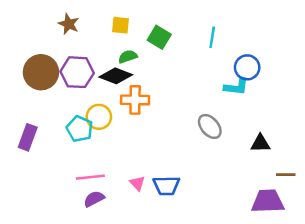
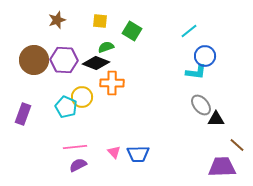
brown star: (69, 24) -> (57, 20), turned 30
cyan line: (212, 37) -> (189, 31), moved, turned 42
gray ellipse: (210, 126) -> (201, 105), moved
brown line: (286, 175) -> (237, 145), turned 42

